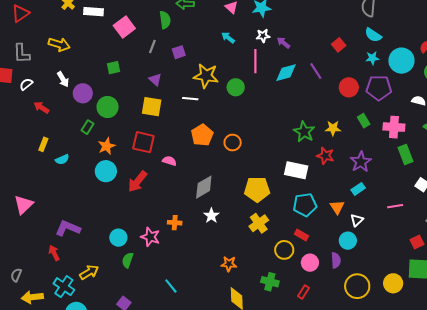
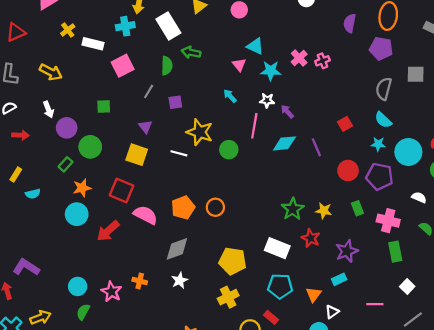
red arrow: (41, 107) -> (21, 135), turned 140
orange pentagon: (202, 135) -> (183, 208), moved
pink semicircle: (169, 161) -> (146, 215), size x1.6

